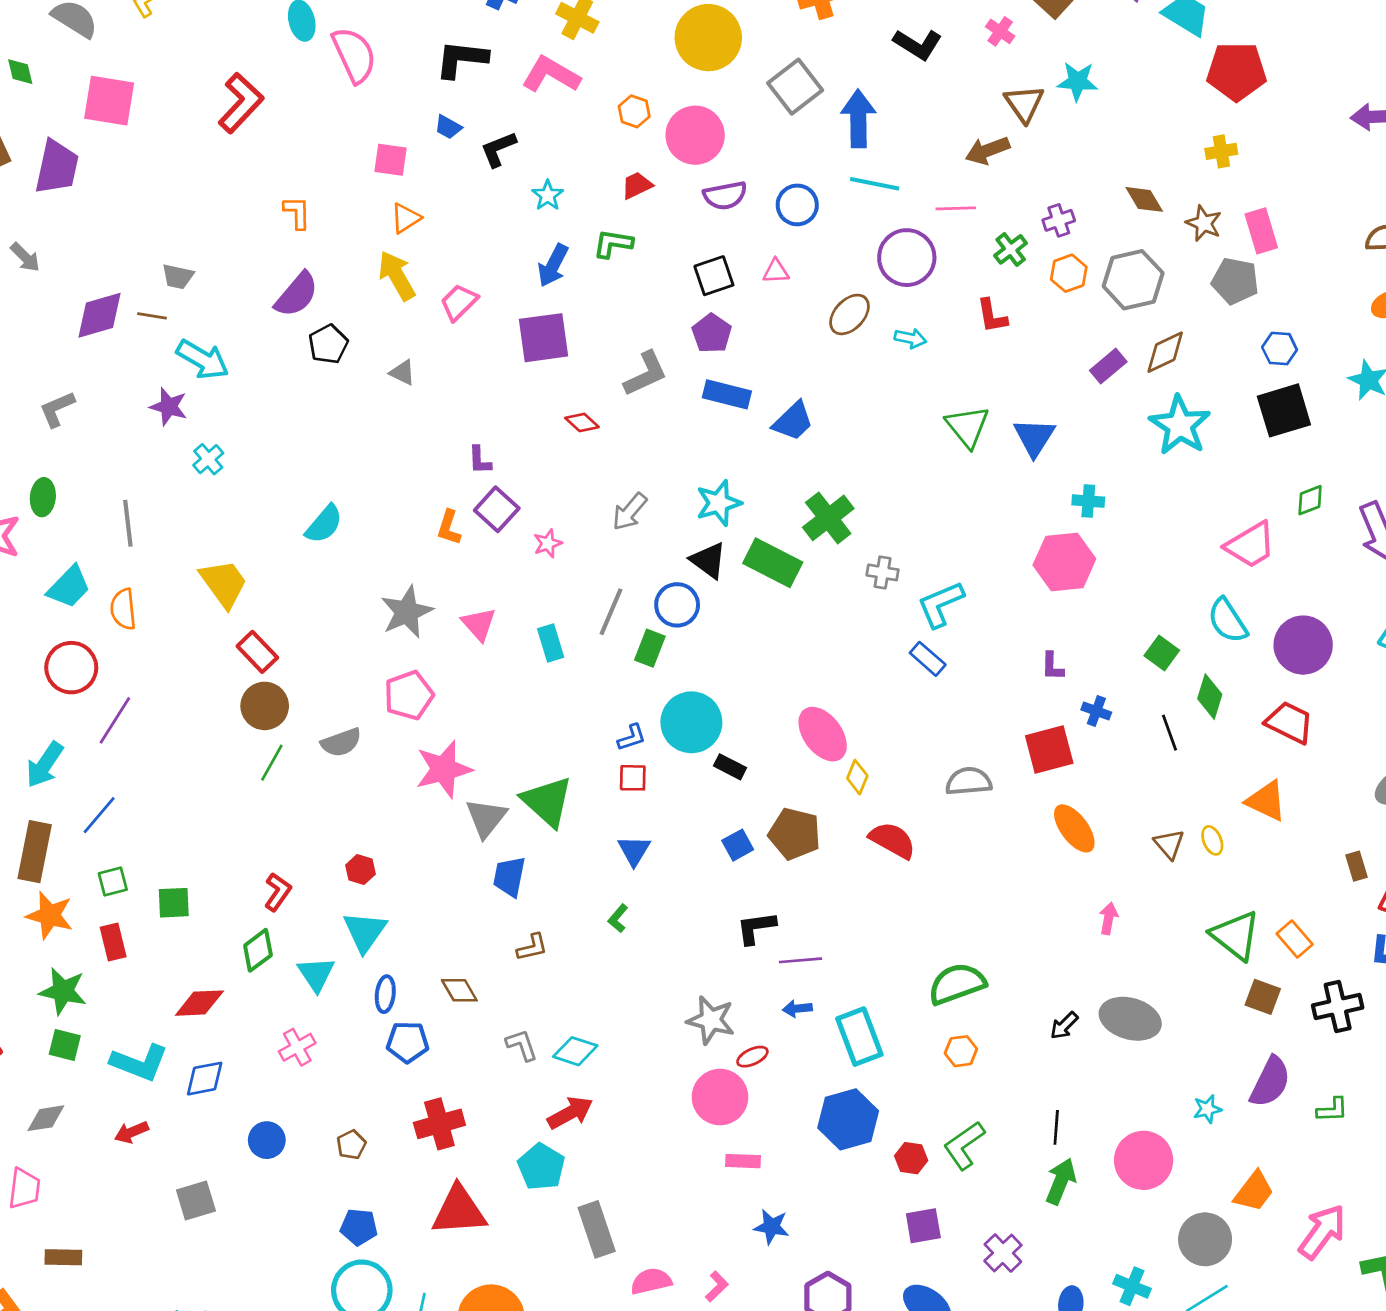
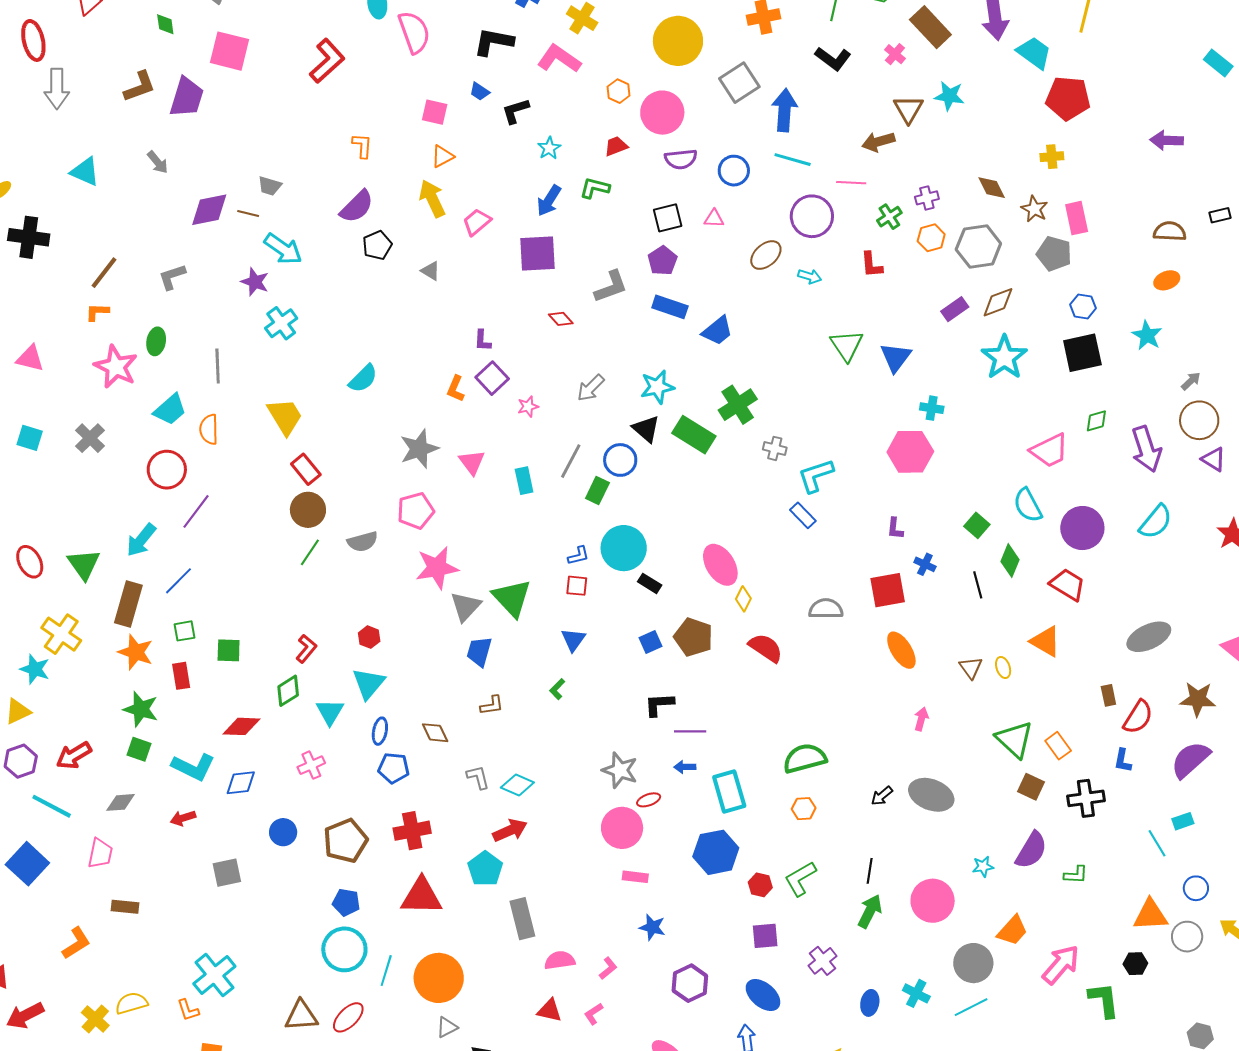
cyan cross: (208, 459) -> (281, 323), size x1.4
brown pentagon: (351, 1145) -> (345, 841), size x2.0

